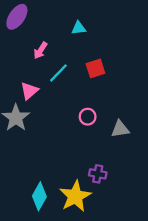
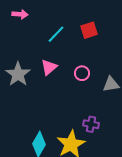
pink arrow: (40, 50) -> (20, 14), moved, turned -119
pink triangle: (29, 91) -> (49, 67), moved

